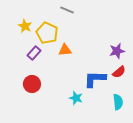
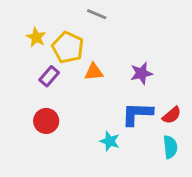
purple star: (117, 51) -> (141, 73), moved
red semicircle: (119, 72) -> (172, 115), moved

